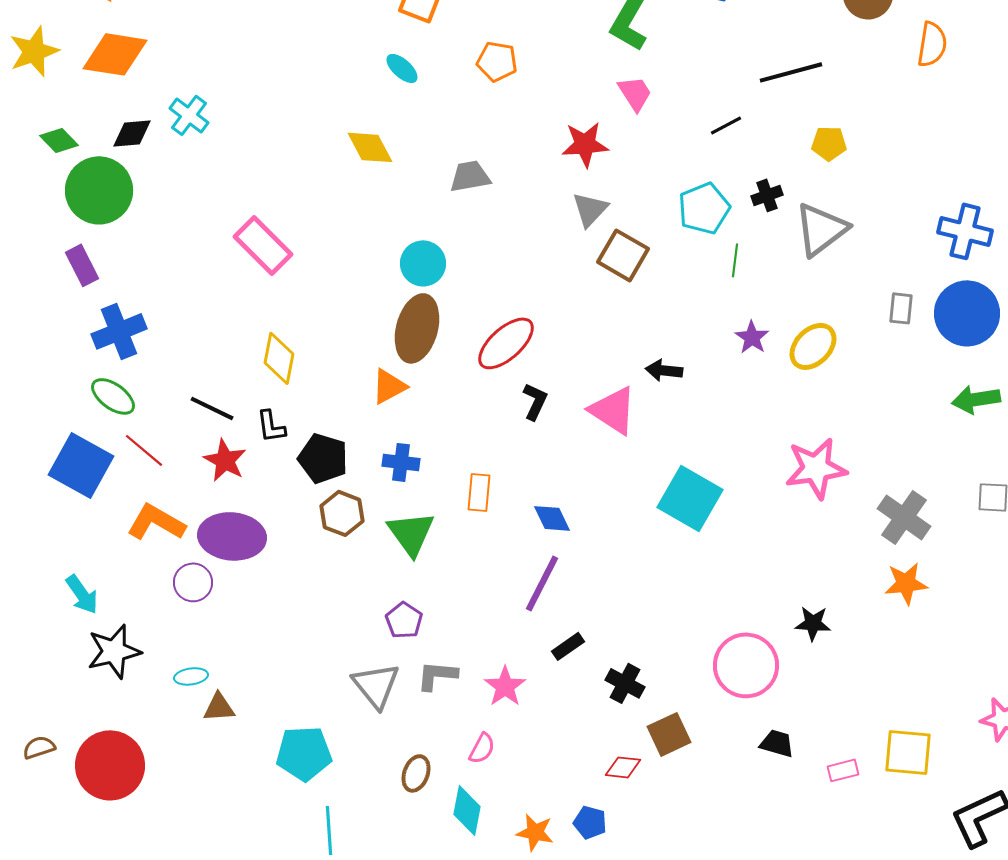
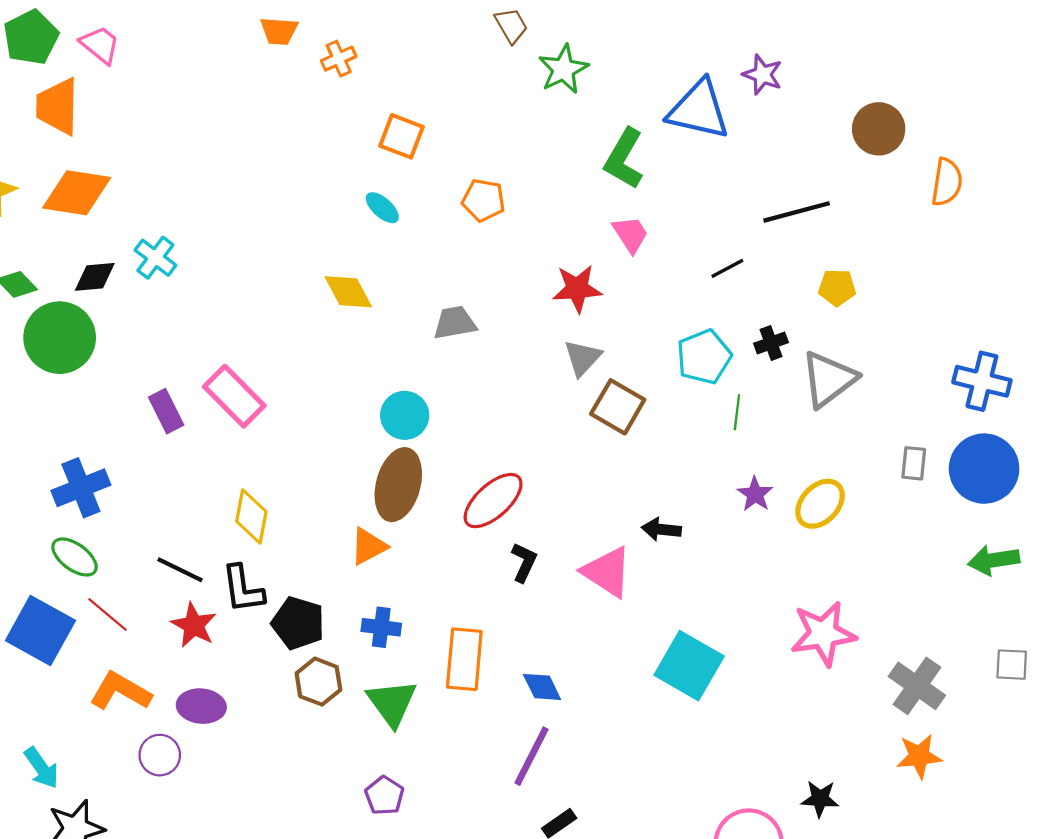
purple rectangle: (82, 265) -> (166, 411), moved
black L-shape: (271, 426) -> (243, 589), size x1.4
orange rectangle: (479, 492) -> (464, 659), size x1.5
purple ellipse: (232, 536) -> (201, 706), size x0.7

